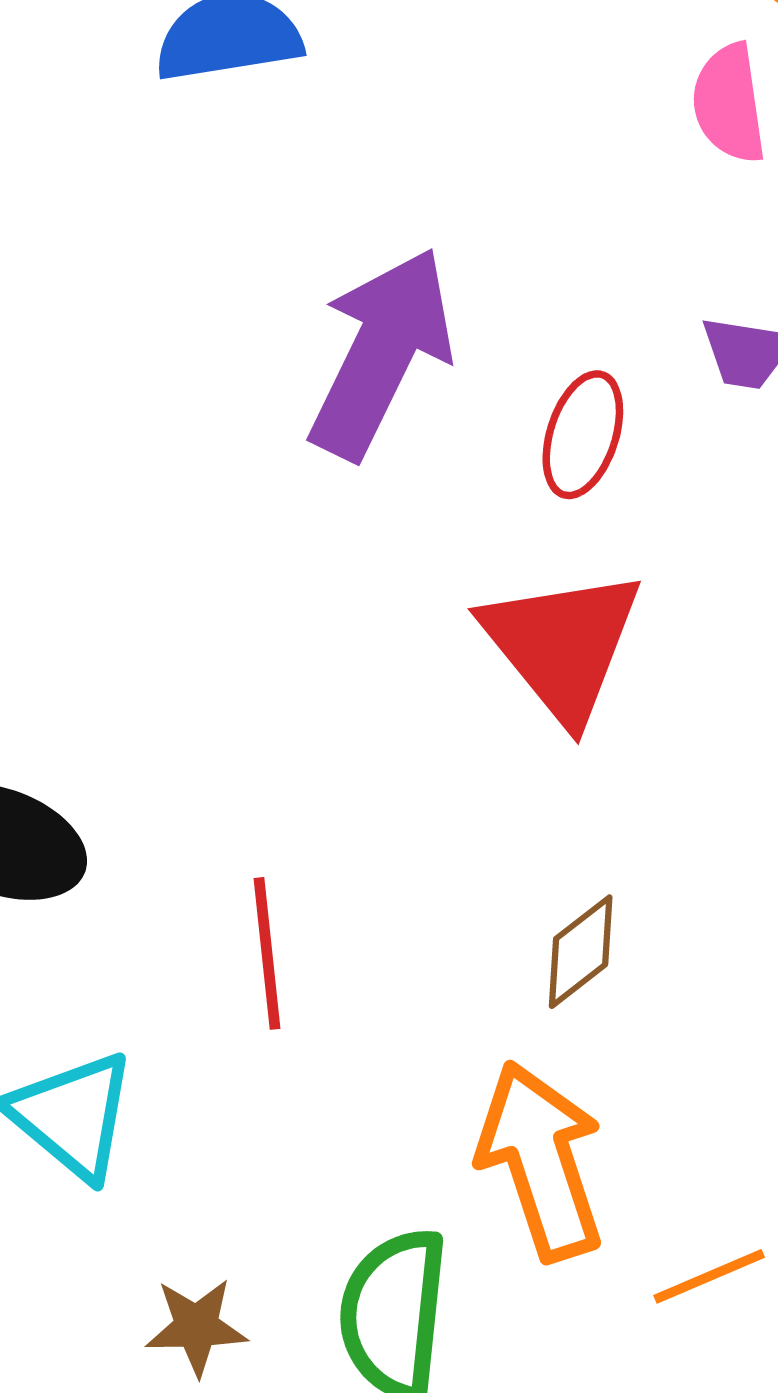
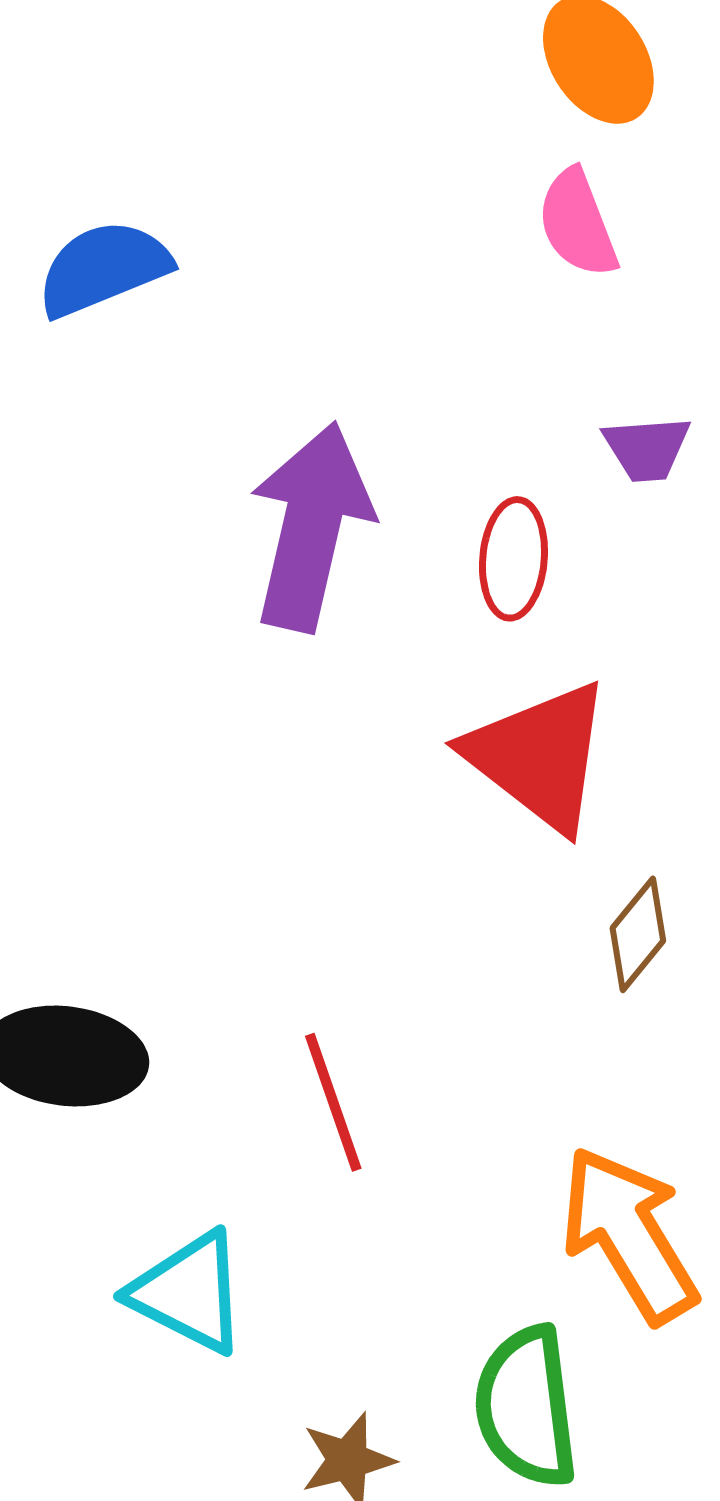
brown diamond: (581, 952) -> (638, 934), moved

